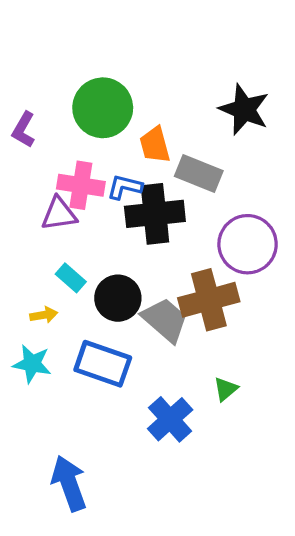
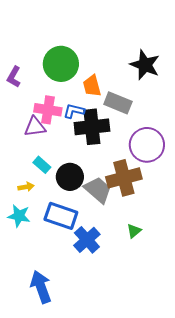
blue cross: (170, 419) -> (87, 240), moved

